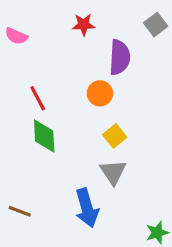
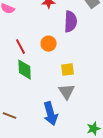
orange circle: (100, 93) -> (49, 44), moved
yellow square: (115, 136) -> (68, 70), turned 32

